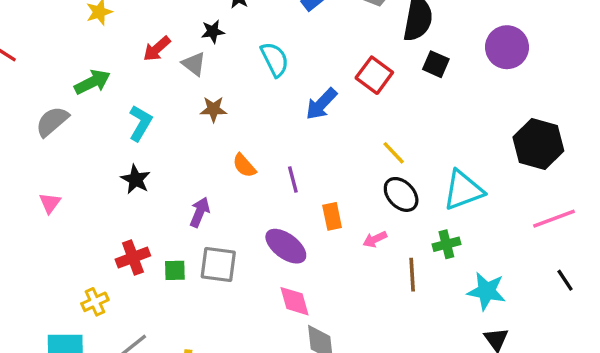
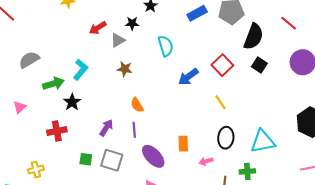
gray triangle: (194, 64) -> (118, 40), turned 42
green arrow: (92, 82) -> (53, 84), moved
yellow line: (394, 153) -> (220, 102), moved
purple line: (293, 179) -> (134, 130), moved
black ellipse: (401, 194) -> (226, 138), turned 40
red cross: (133, 258) -> (57, 131), moved

